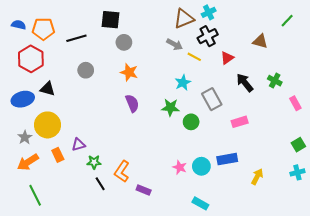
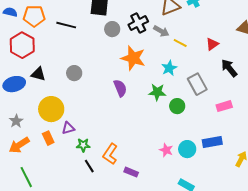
black cross: (208, 36) -> (138, 23), moved
black line: (76, 38) -> (66, 25), turned 30
gray circle: (86, 70) -> (74, 73), moved
orange star: (129, 72) -> (133, 58), moved, size x1.4
yellow circle: (48, 125) -> (51, 109), moved

